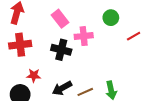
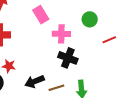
black cross: (61, 50) -> (68, 58), moved

